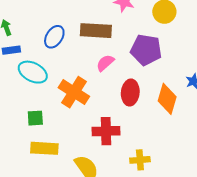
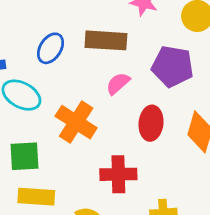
green square: (35, 118) -> (24, 156), size x1.4

